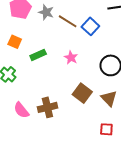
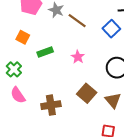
blue square: (90, 26) -> (111, 29), moved
pink semicircle: (21, 110) -> (18, 95), moved

